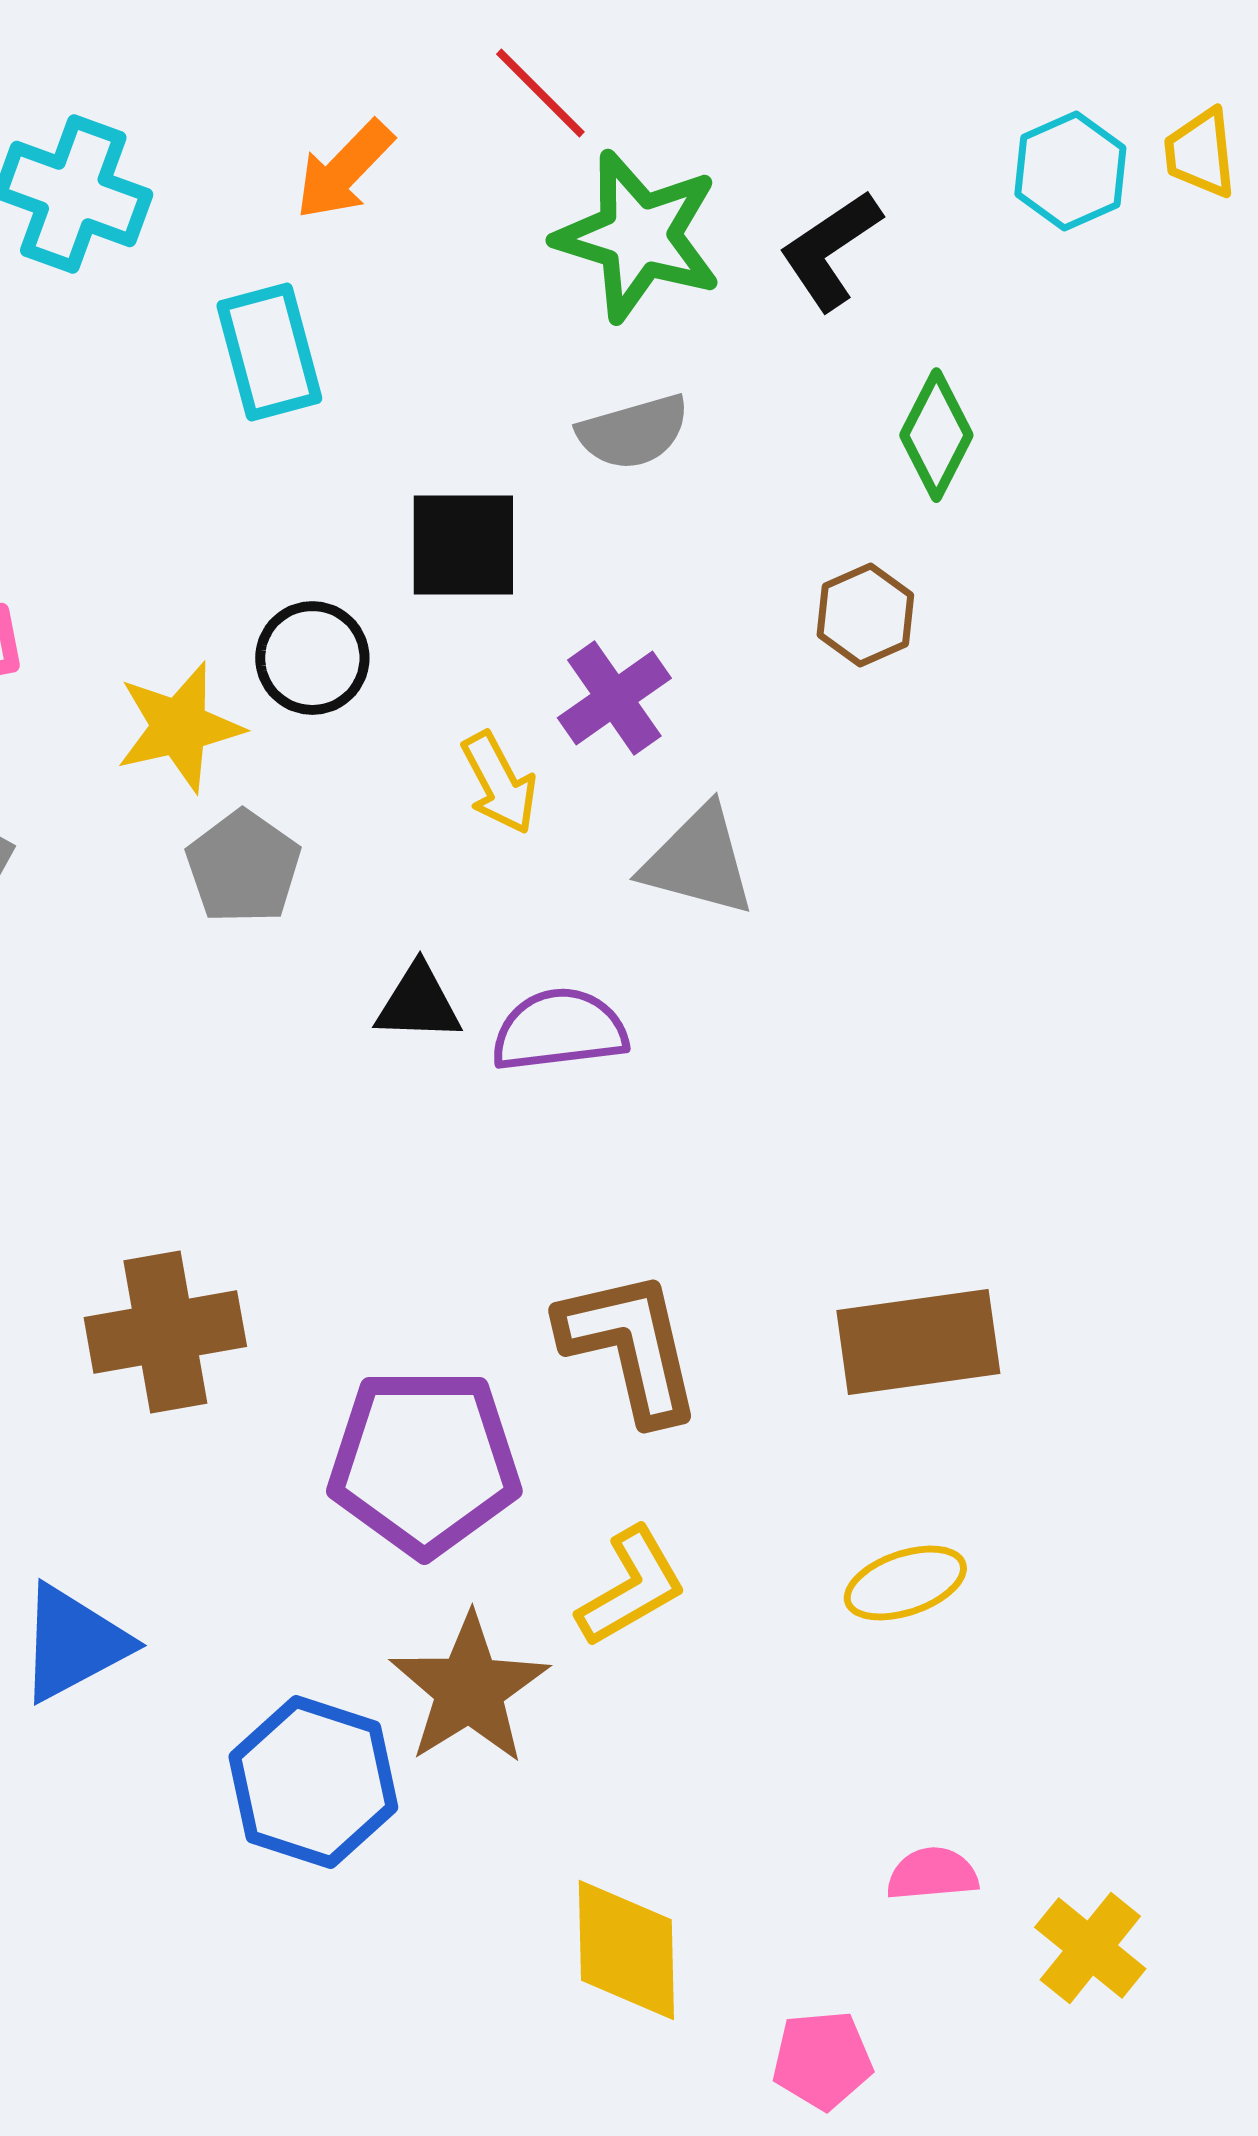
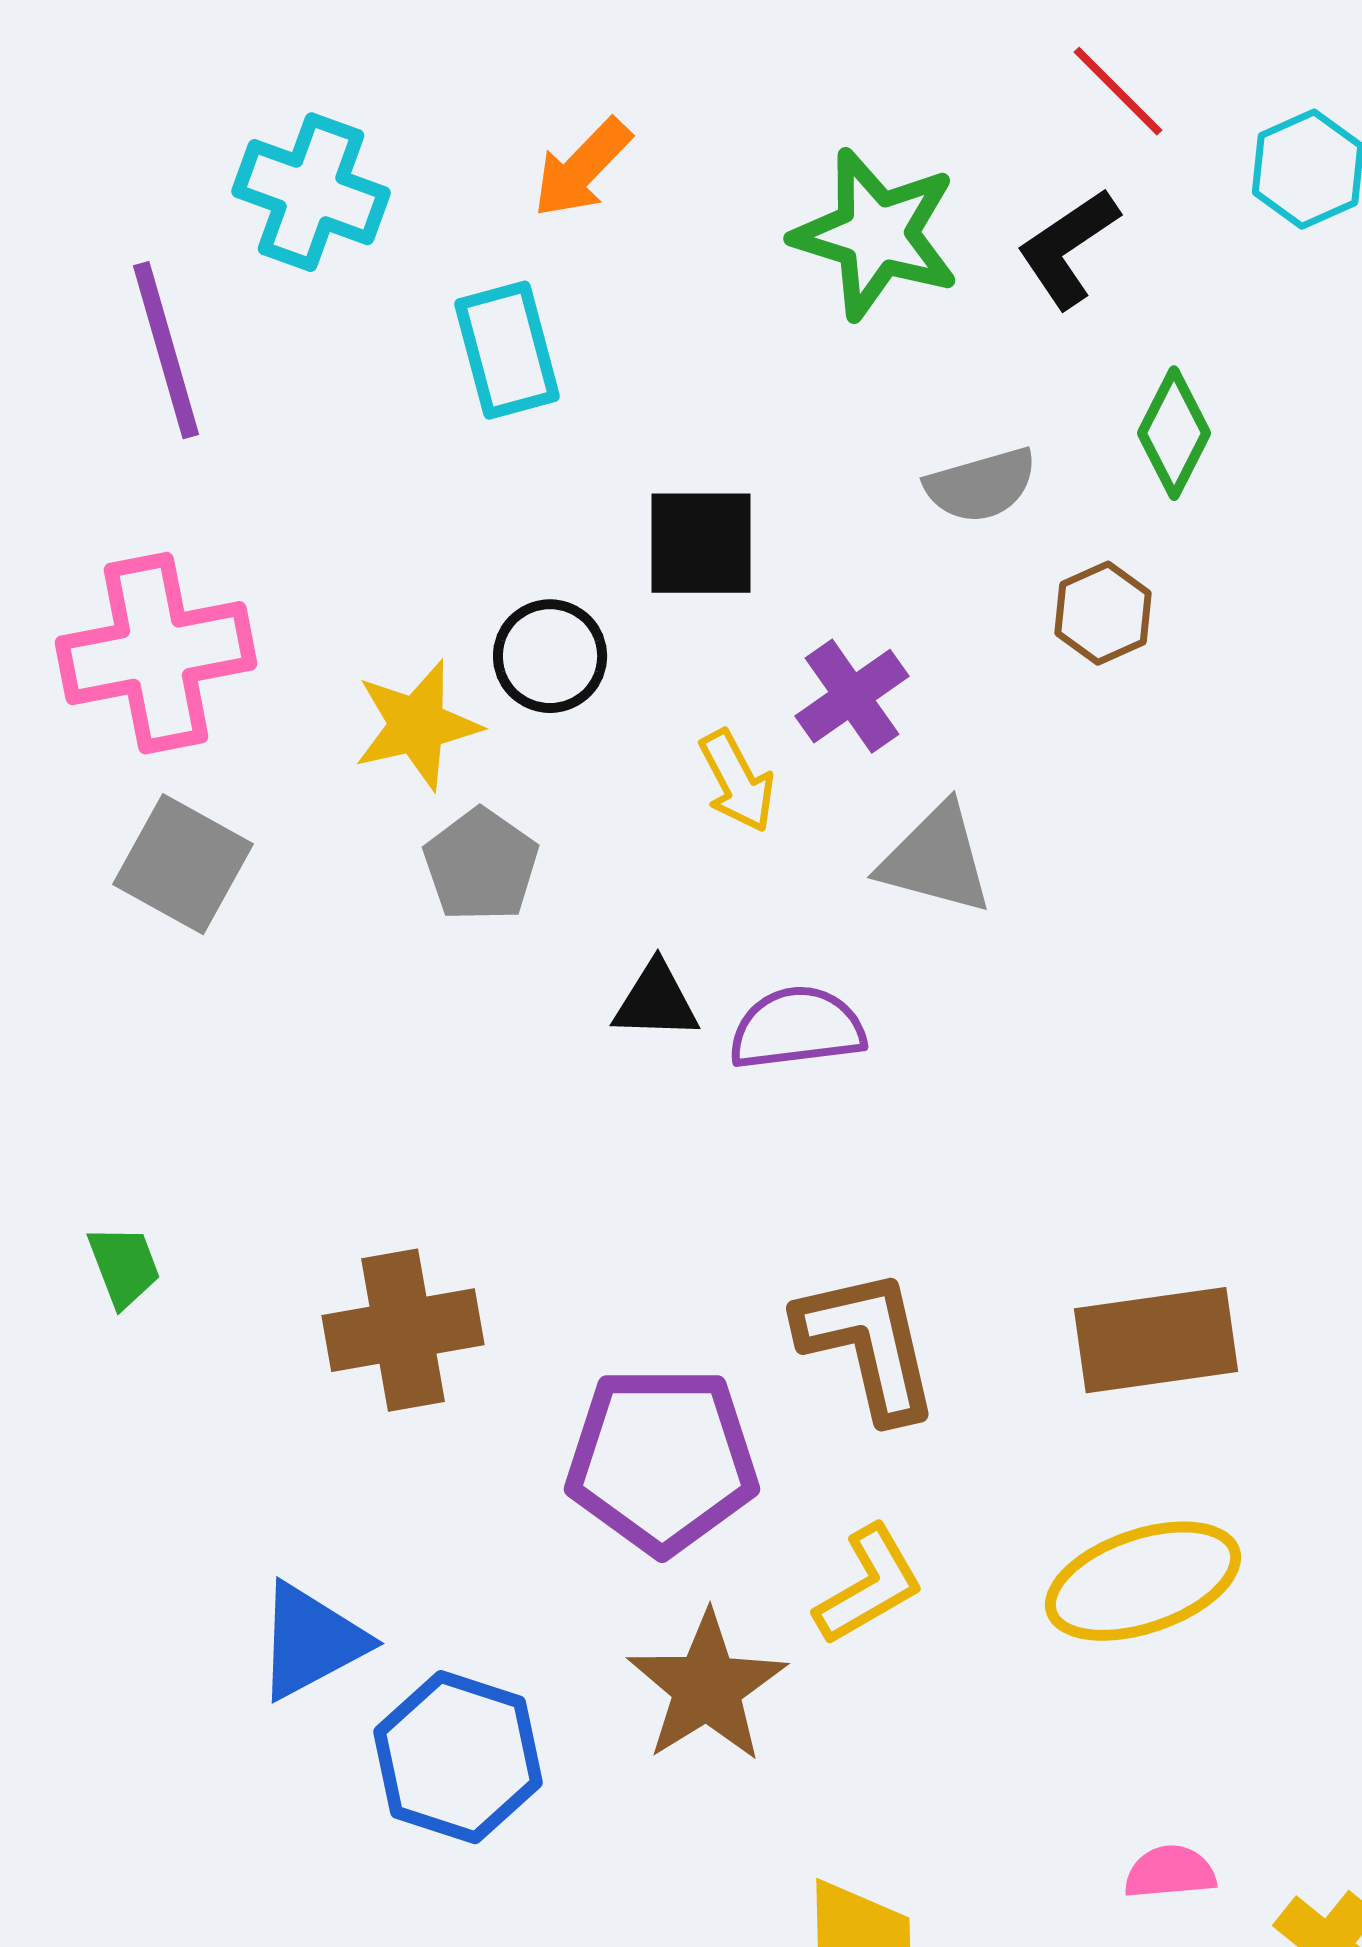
red line: (540, 93) -> (1118, 91), moved
gray semicircle: (633, 432) -> (981, 485), moved
yellow ellipse: (905, 1583) -> (1143, 1581), size x1.6
blue hexagon: (313, 1782) -> (458, 1757), moved

